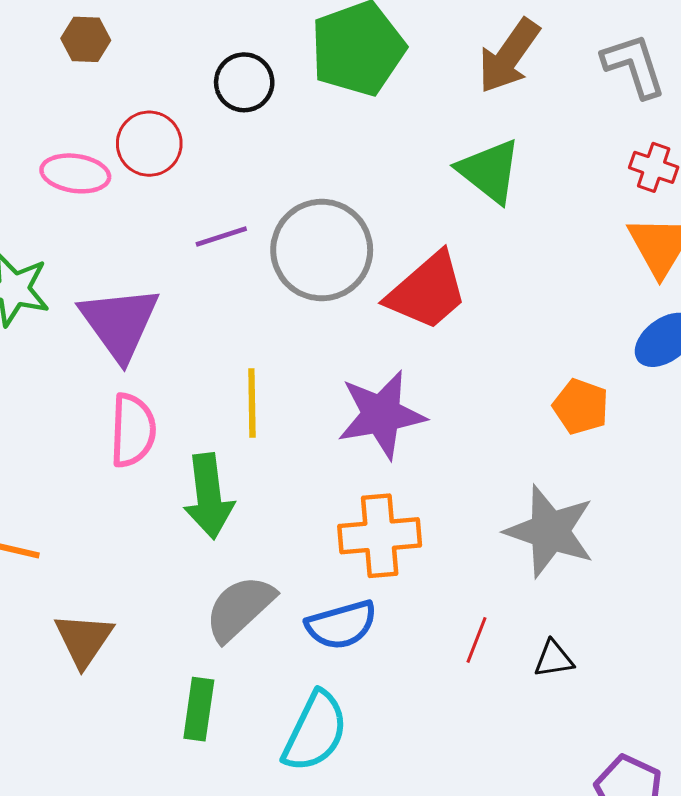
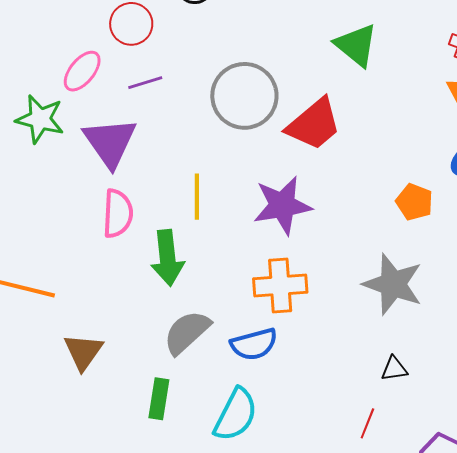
pink ellipse: (75, 173) -> (82, 71), moved, turned -60
purple line: (221, 237) -> (145, 83), moved
red line: (476, 640) -> (367, 423), moved

